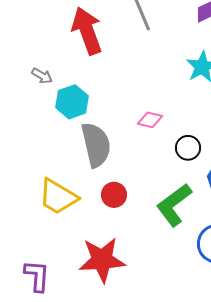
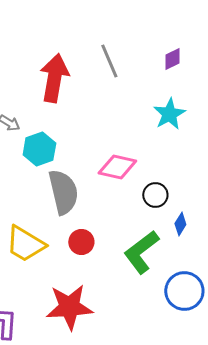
red arrow: (87, 31) -> (54, 78), turned 30
pink diamond: (150, 120) -> (117, 167), size x1.5

